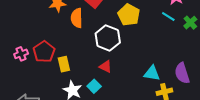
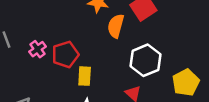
yellow pentagon: (129, 15) -> (186, 82), moved
pink cross: (21, 54) -> (38, 49), turned -32

